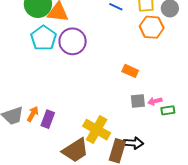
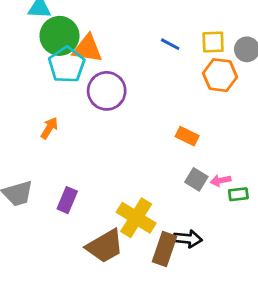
cyan pentagon: (44, 38) -> (67, 65), moved
gray square: (138, 101) -> (196, 179), turned 35
orange arrow: (33, 114) -> (49, 128), moved

